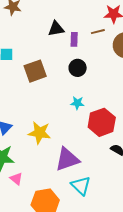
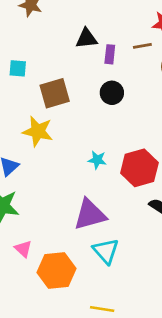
cyan star: (77, 103) -> (97, 160), moved
yellow star: (40, 133) -> (38, 131), moved
pink triangle: (16, 179) -> (23, 249), moved

